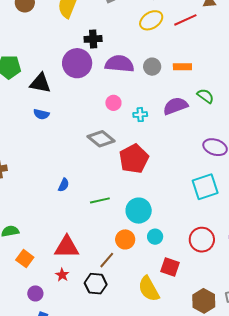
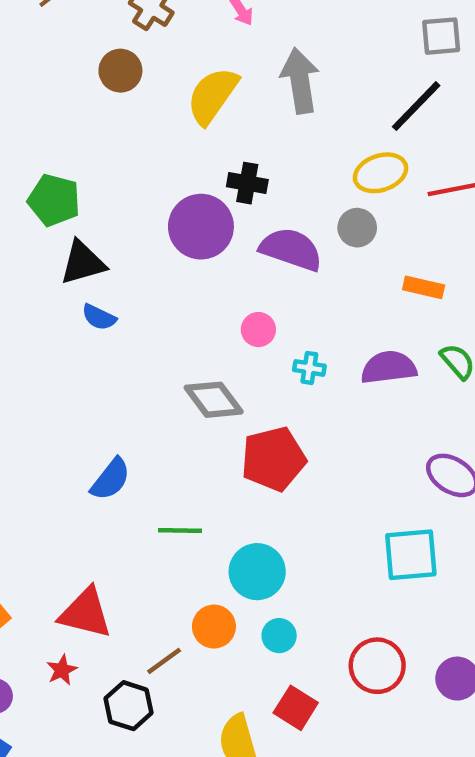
gray circle: (152, 67) -> (357, 228), moved
black triangle: (40, 83) -> (83, 263), moved, turned -40
blue semicircle: (64, 185) -> (111, 479), size x1.5

